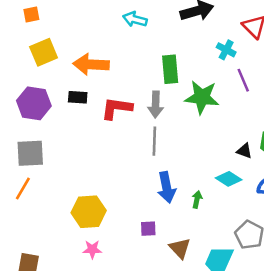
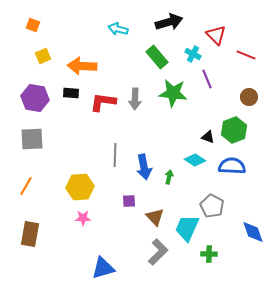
orange square: (31, 14) -> (33, 25), turned 32
yellow square: (44, 52) -> (43, 56), size x0.7
green rectangle: (170, 69) -> (157, 57), moved, turned -35
gray line: (154, 141) -> (115, 155), moved
orange line: (23, 189) -> (26, 186), moved

